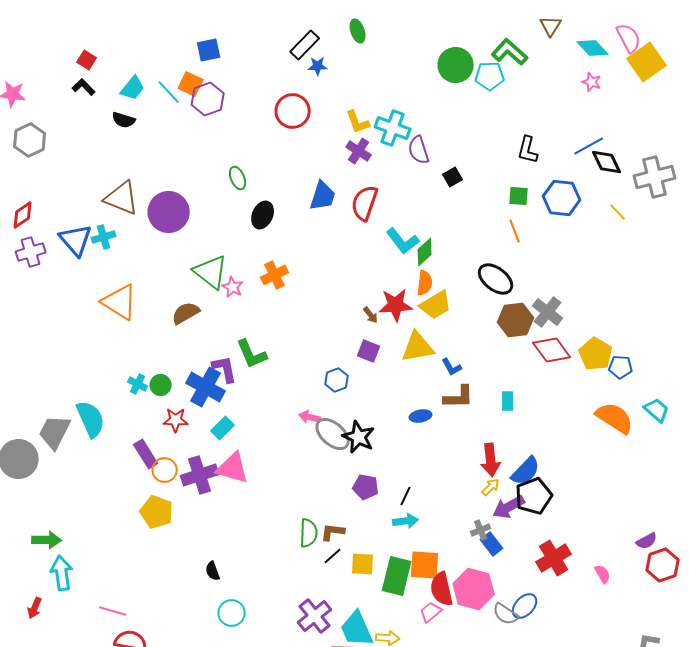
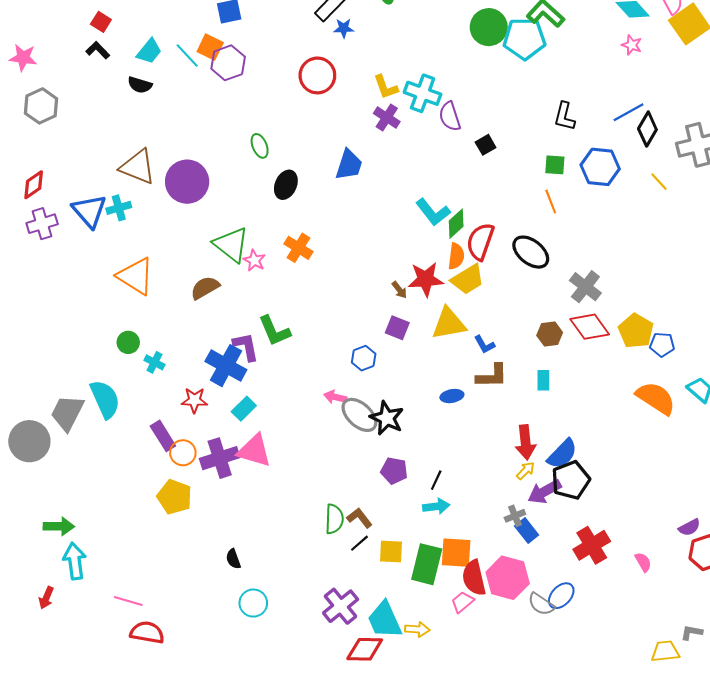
cyan pentagon: (490, 76) -> (524, 39), size x1.4
black diamond: (607, 162) -> (647, 129), turned 56
red semicircle: (365, 203) -> (480, 242), moved
orange cross: (275, 275) -> (298, 248), turned -32
brown hexagon: (516, 320) -> (550, 334), moved, size x0.7
green circle: (161, 385) -> (128, 342), moved
brown L-shape: (333, 532) -> (359, 518), turned 45

